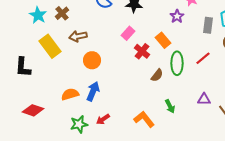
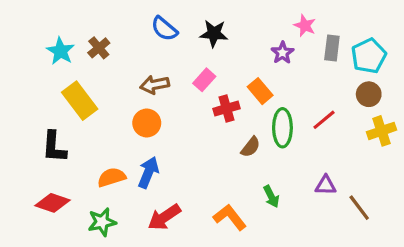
gray rectangle: (208, 25) -> (332, 48), moved
brown arrow: (78, 36) -> (155, 85), moved
red cross: (142, 51) -> (227, 109), turned 35
black L-shape: (23, 67) -> (54, 147), moved
red arrow: (103, 119) -> (164, 217), size x1.5
green star: (79, 124) -> (102, 222), moved

